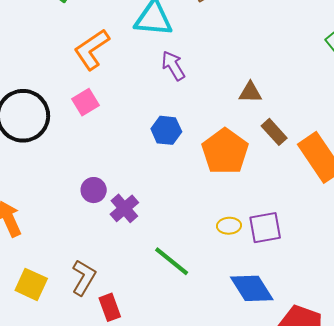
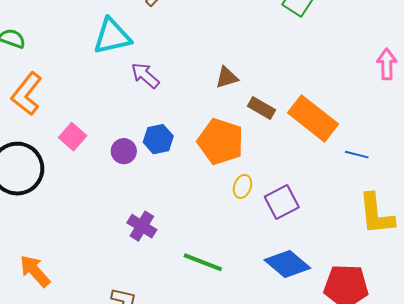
orange L-shape: (92, 49) -> (27, 94), moved
purple circle: (94, 190) -> (124, 151), moved
yellow ellipse: (229, 226) -> (243, 186), moved, turned -50

